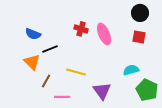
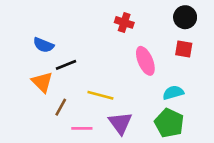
red cross: (81, 29) -> (124, 22), moved
pink ellipse: (104, 34) -> (145, 61), moved
green pentagon: (147, 90) -> (169, 123), moved
purple triangle: (102, 91) -> (120, 123), moved

